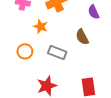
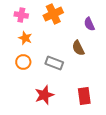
orange star: (41, 27) -> (25, 38), moved

